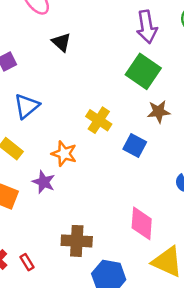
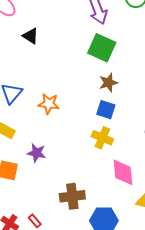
brown star: (159, 112) -> (108, 83), moved
yellow cross: (99, 120) -> (102, 138), moved
orange star: (64, 154) -> (49, 104), moved

